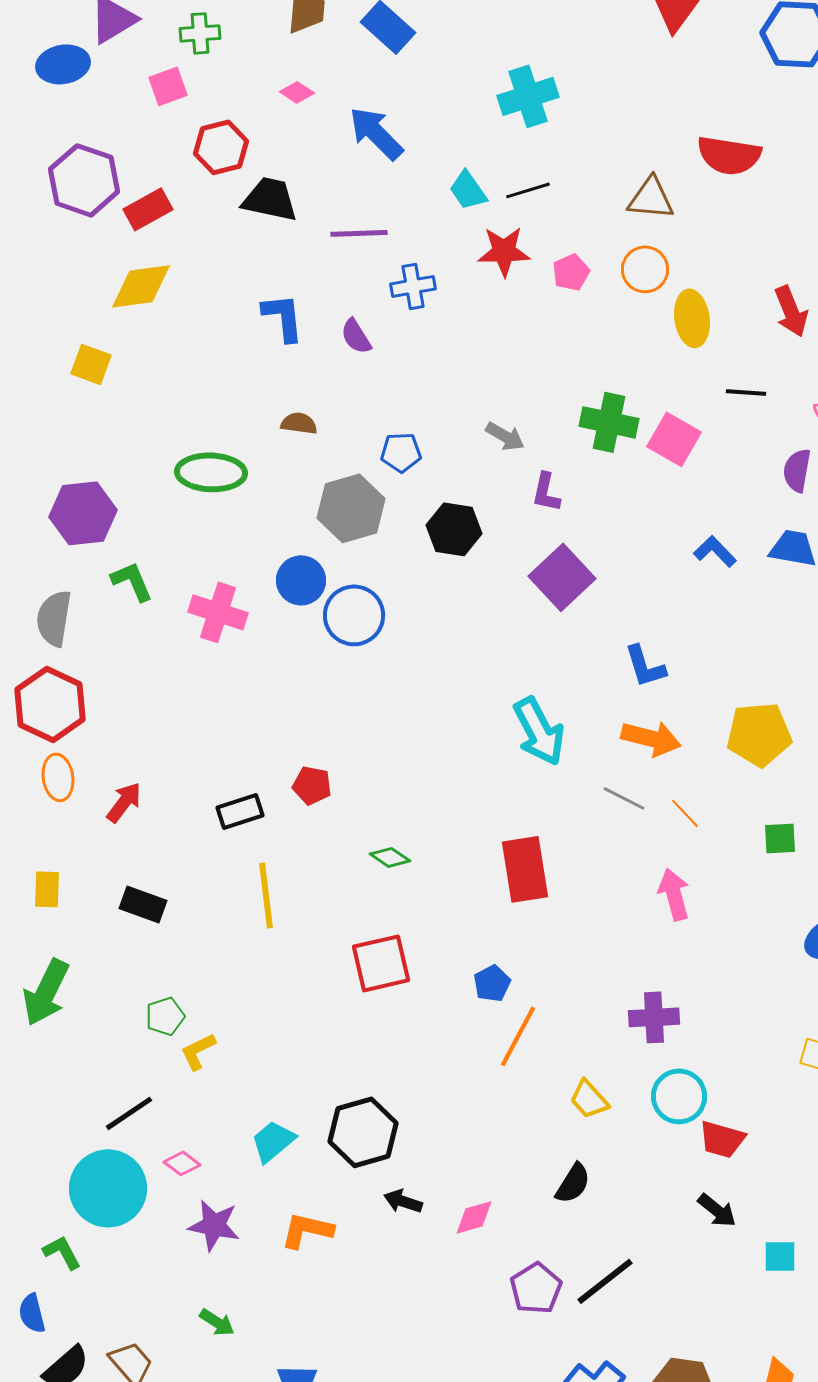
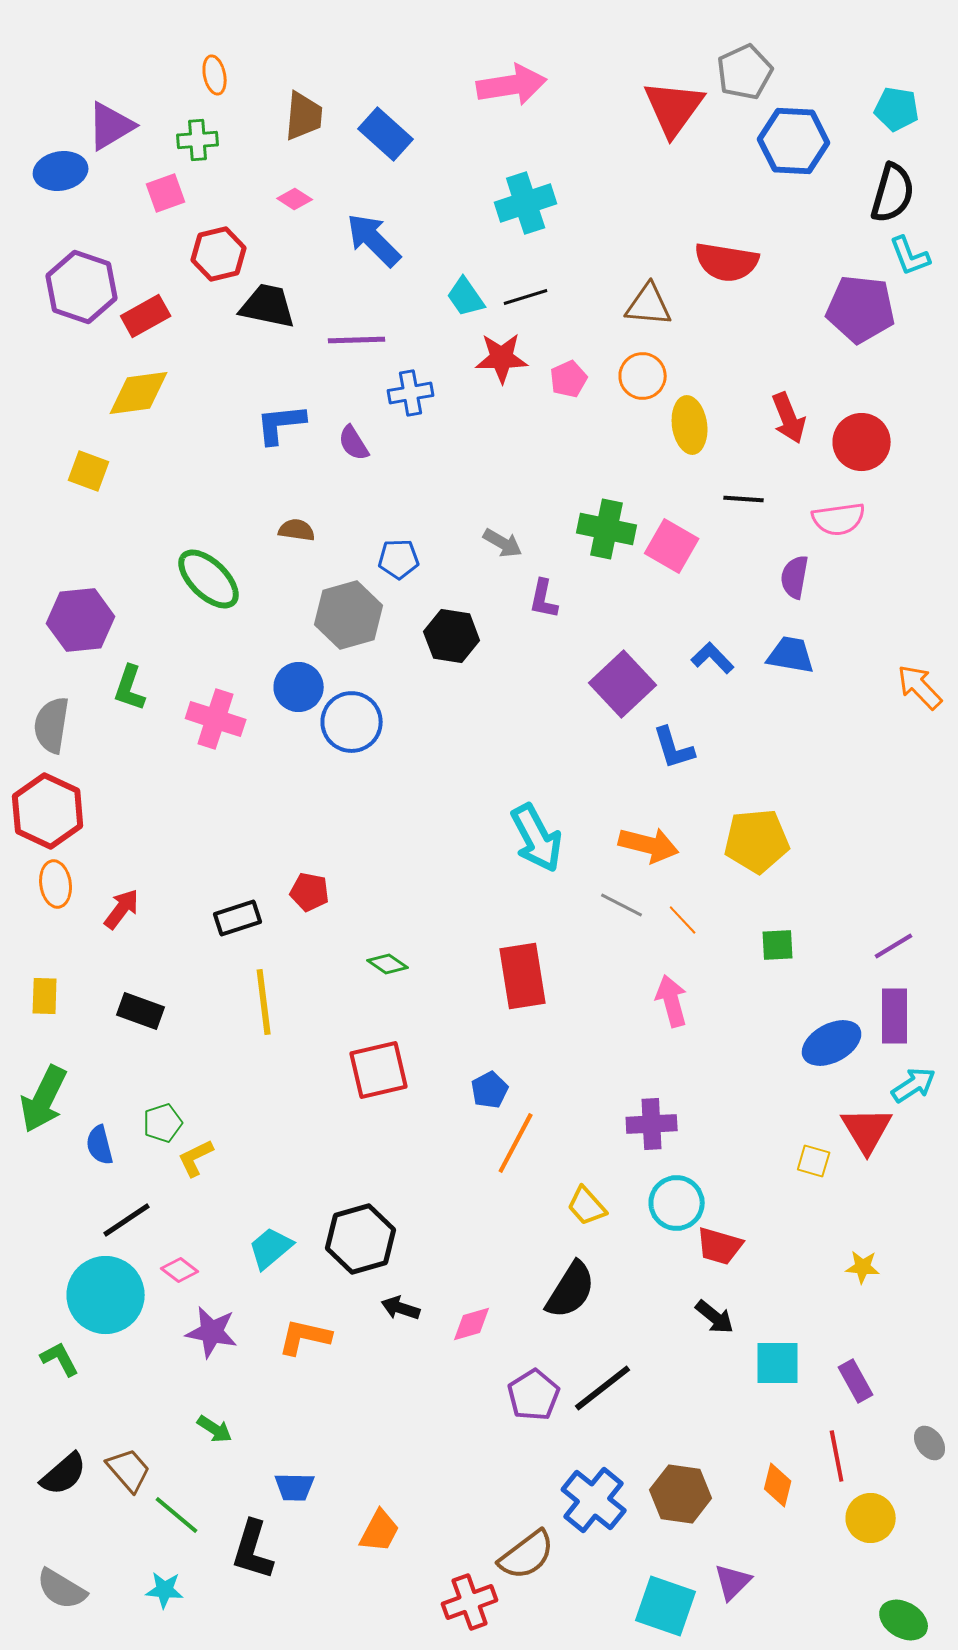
blue L-shape: (283, 317) -> (281, 424), turned -90
green ellipse: (211, 472) -> (209, 579), turned 42
purple square: (562, 577) -> (623, 684), moved
green L-shape: (132, 581) -> (130, 688), turned -138
blue L-shape: (645, 666) -> (674, 748), moved
black semicircle: (573, 1183) -> (571, 1290), size x1.4
cyan square: (780, 1256) -> (778, 1363), size x1.4
blue semicircle: (32, 1313) -> (100, 1145), moved

